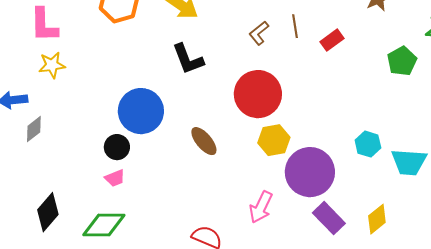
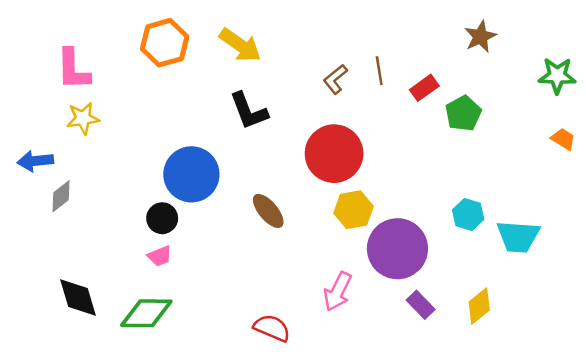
green pentagon: (402, 61) -> (463, 113), moved
black diamond: (48, 212) -> (78, 297), turned -57
purple rectangle: (329, 218) -> (421, 305), size x0.7

